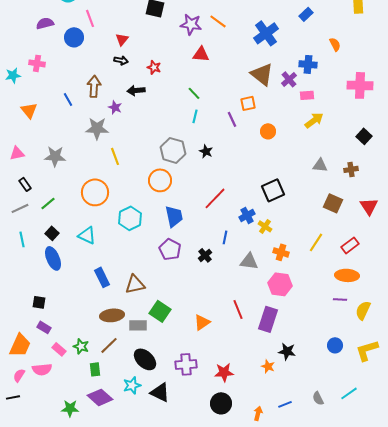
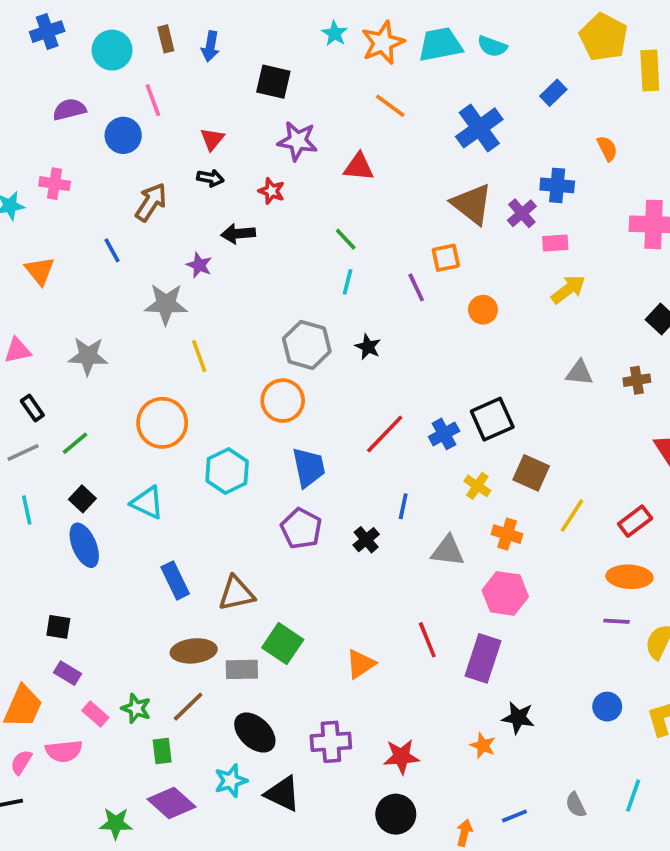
purple star: (191, 24) -> (298, 141), moved
brown arrow: (94, 86) -> (151, 202), moved, turned 30
brown square: (333, 203) -> (531, 473), moved
blue cross: (247, 215) -> (444, 434), moved
cyan line: (349, 393) -> (633, 796), turned -36

